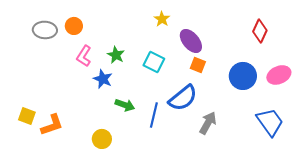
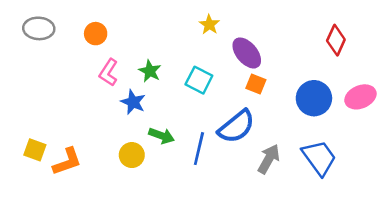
gray ellipse: (45, 30) -> (39, 28), moved
blue trapezoid: (270, 122) -> (319, 158), moved
yellow circle: (102, 139) -> (132, 155), moved

